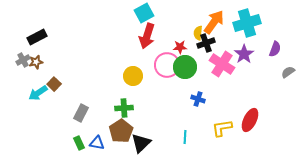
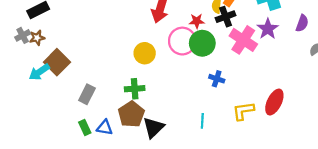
brown square: (54, 84) -> (57, 62), size x1.6

